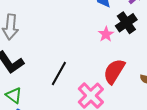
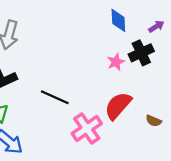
black line: (59, 74) -> (55, 97), turned 75

